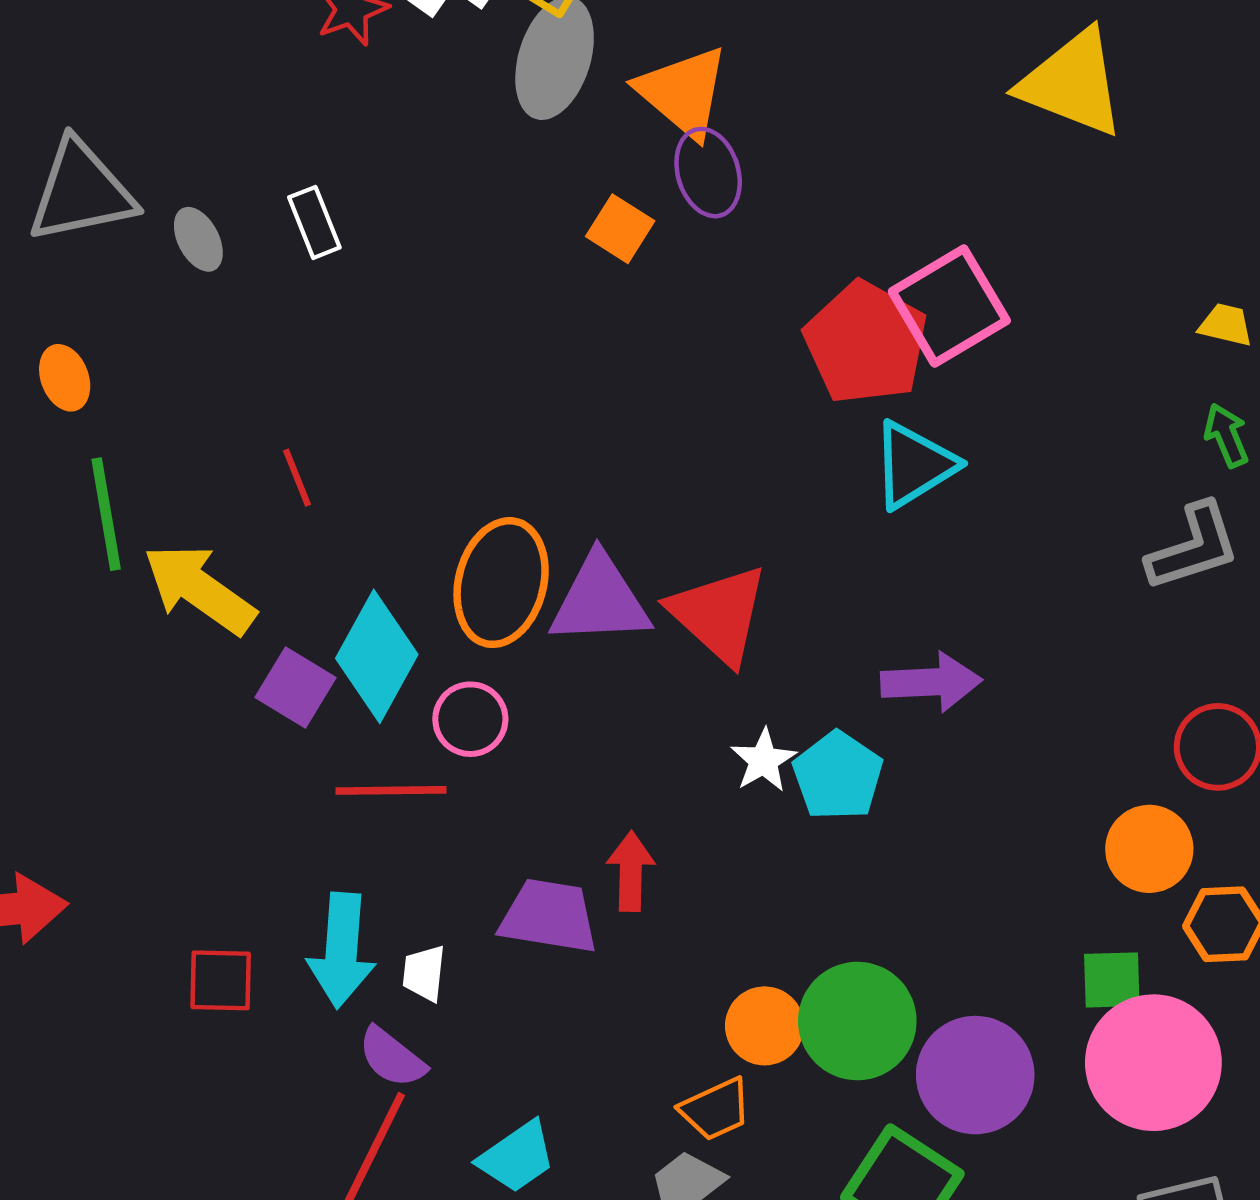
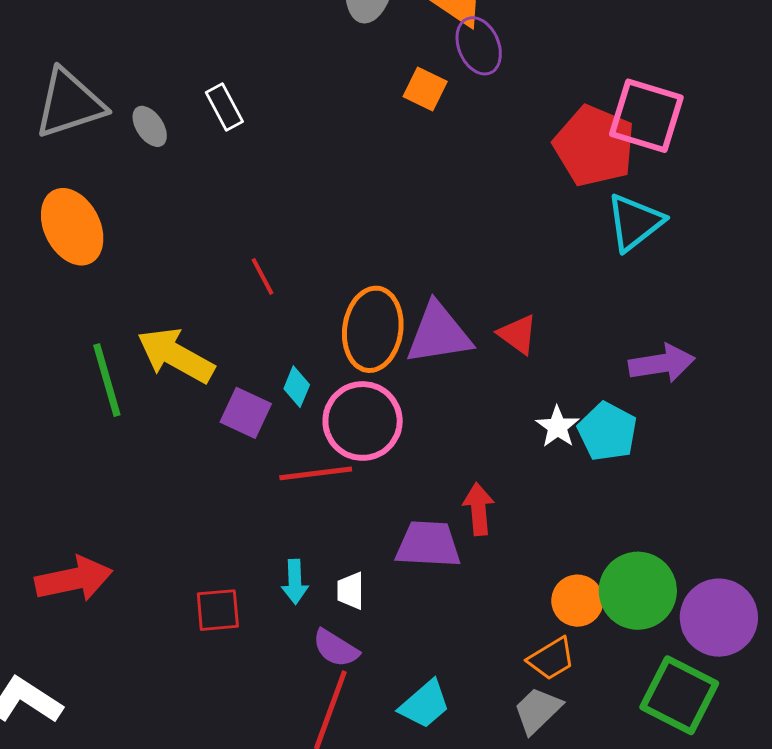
pink square: (949, 306) -> (646, 116), turned -36
orange ellipse: (65, 378) -> (72, 227), size x1.8
red line: (297, 478) -> (263, 276), moved
green line: (106, 514) -> (107, 380), moved
red triangle: (719, 614) -> (518, 334), size x0.6
cyan diamond: (377, 656) -> (297, 387), size x0.5
pink circle: (470, 719) -> (363, 421), size x1.6
cyan arrow: (342, 950) -> (295, 582), size x0.6

